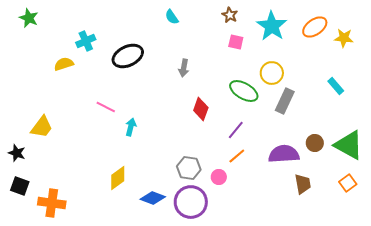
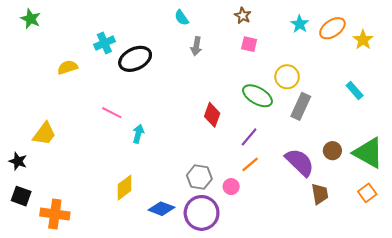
cyan star: (272, 26) -> (300, 24), moved, size x0.6
yellow star: (344, 38) -> (363, 40), turned 30
cyan cross: (86, 41) -> (104, 43), moved
gray arrow: (184, 68) -> (196, 46), moved
purple semicircle: (284, 154) -> (300, 162), turned 48

